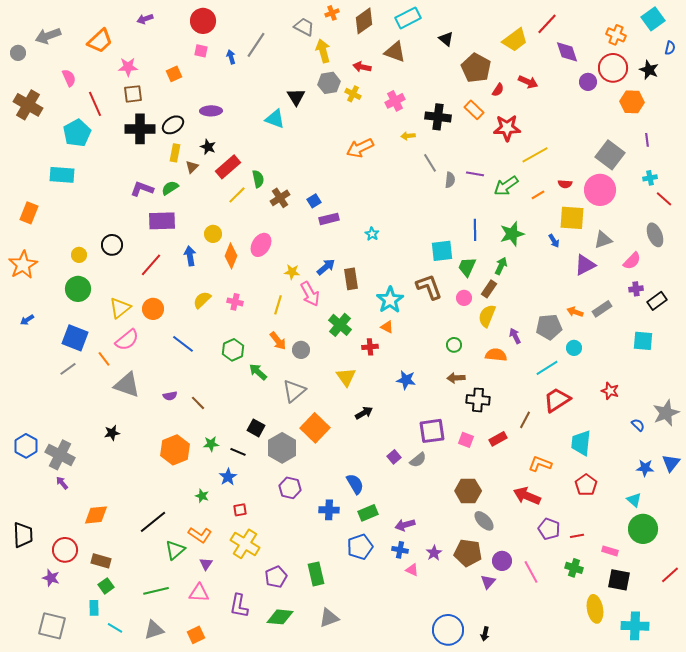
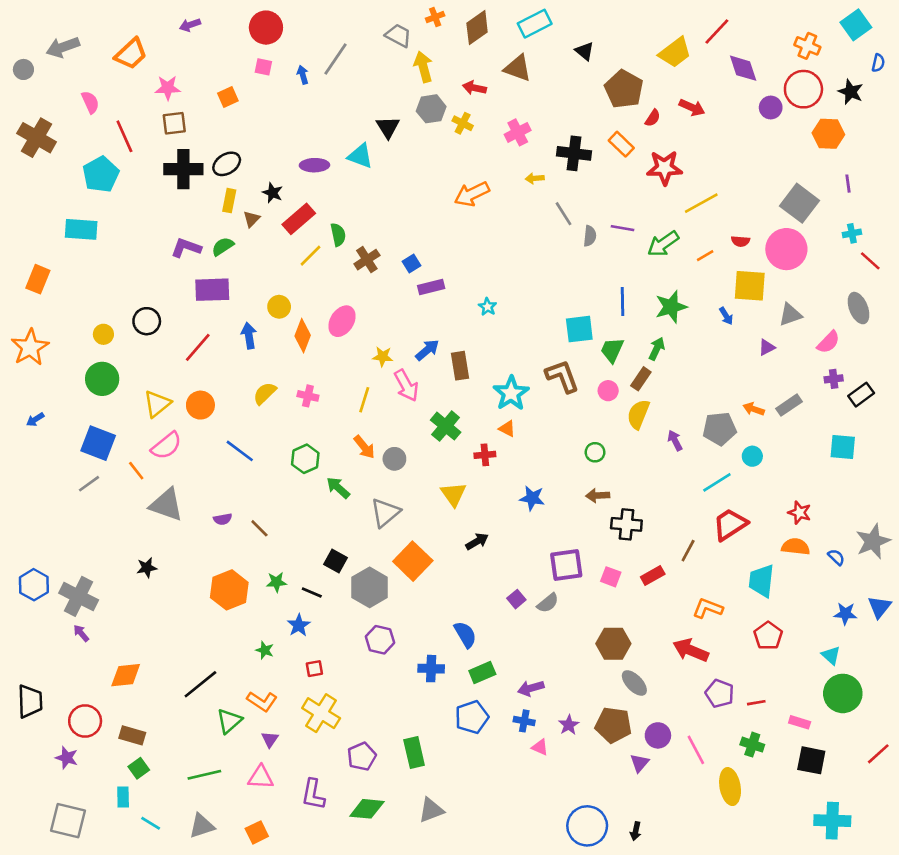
purple ellipse: (211, 111) -> (314, 165), moved
purple triangle: (585, 265) -> (767, 347), size x0.6
orange semicircle: (496, 355) -> (796, 547), moved
yellow ellipse: (595, 609) -> (730, 787), moved

